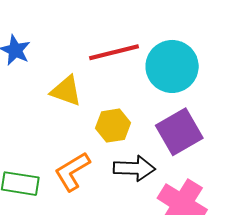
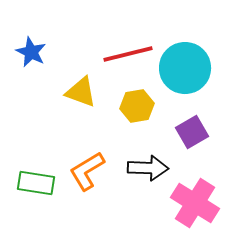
yellow hexagon: (113, 126) -> (137, 106), moved
purple square: (179, 132) -> (192, 132), size x0.7

